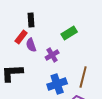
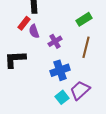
green rectangle: (69, 33) -> (84, 19), moved
brown line: (83, 77) -> (86, 47), moved

